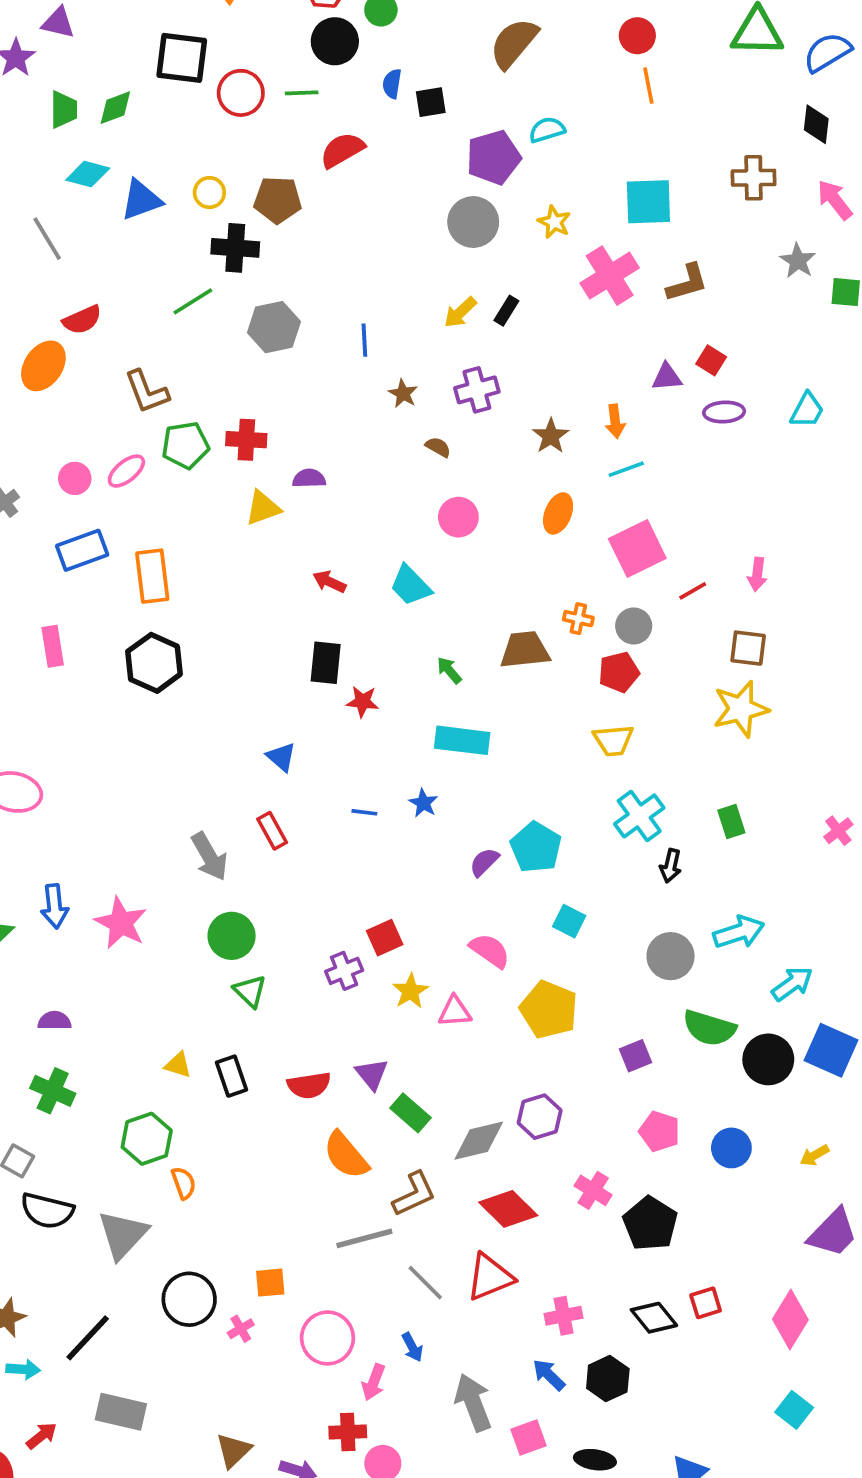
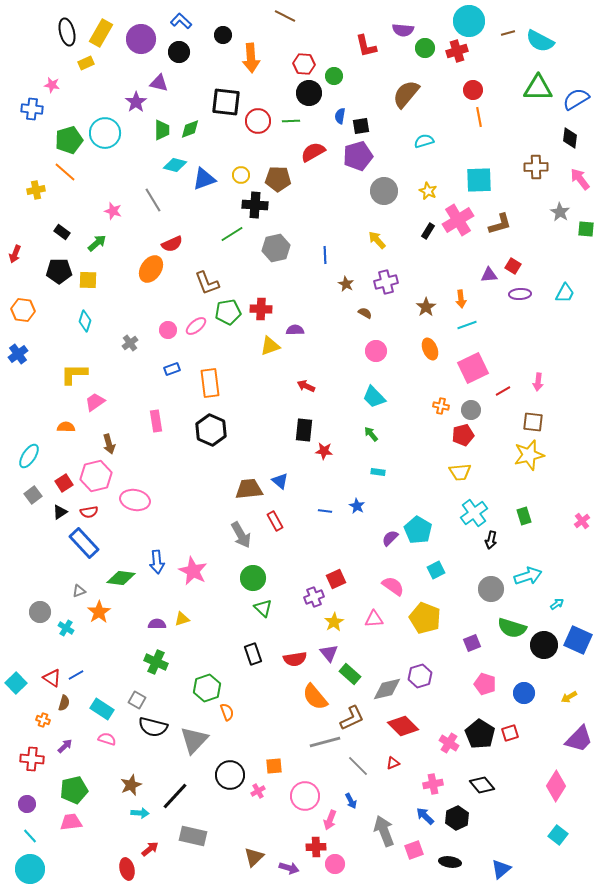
purple pentagon: (493, 157) -> (358, 156), moved
black rectangle: (506, 311) -> (428, 231), moved
yellow arrow: (460, 312) -> (377, 240), turned 90
orange ellipse: (558, 513) -> (430, 349), turned -45
blue rectangle: (82, 550) -> (172, 369), size x0.6
cyan trapezoid: (410, 585) -> (374, 397), moved
brown trapezoid: (525, 650) -> (249, 489), moved
cyan rectangle: (462, 740) -> (378, 472), size x0.5
cyan square: (569, 921) -> (436, 570), turned 36
cyan arrow: (792, 984) -> (557, 604), size x0.6
yellow star: (410, 991) -> (334, 622), moved
yellow triangle: (178, 1065) -> (182, 619), moved, turned -35
pink cross: (593, 1190) -> (449, 743), moved
red triangle: (490, 1277) -> (393, 763), size x0.5
red square: (706, 1303) -> (510, 733), moved

